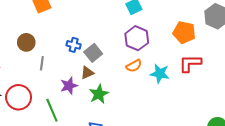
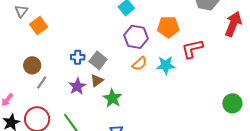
orange pentagon: (184, 32) -> (168, 27), moved
gray line: (42, 63) -> (42, 83), moved, turned 40
purple star: (69, 86) -> (77, 86), moved

